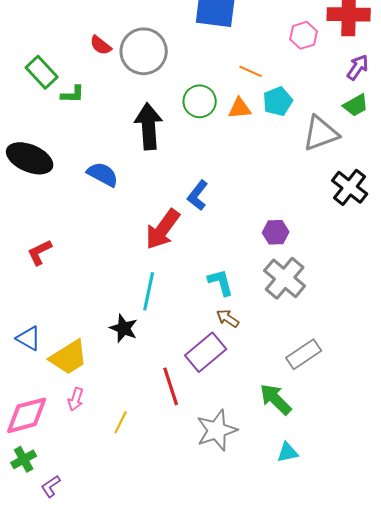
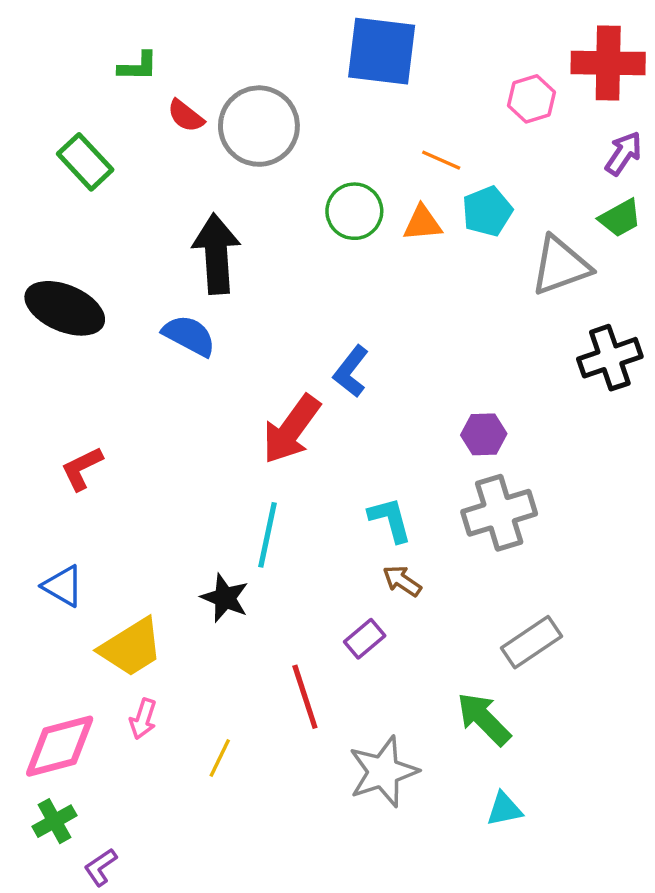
green L-shape: (73, 94) -> (138, 66), moved
black arrow: (149, 126) -> (216, 254), moved
black cross: (350, 187) -> (610, 358), turned 33
gray cross: (285, 278) -> (499, 513), turned 33
blue triangle: (29, 338) -> (63, 586), moved
purple rectangle: (206, 352) -> (365, 639), size x0.6

